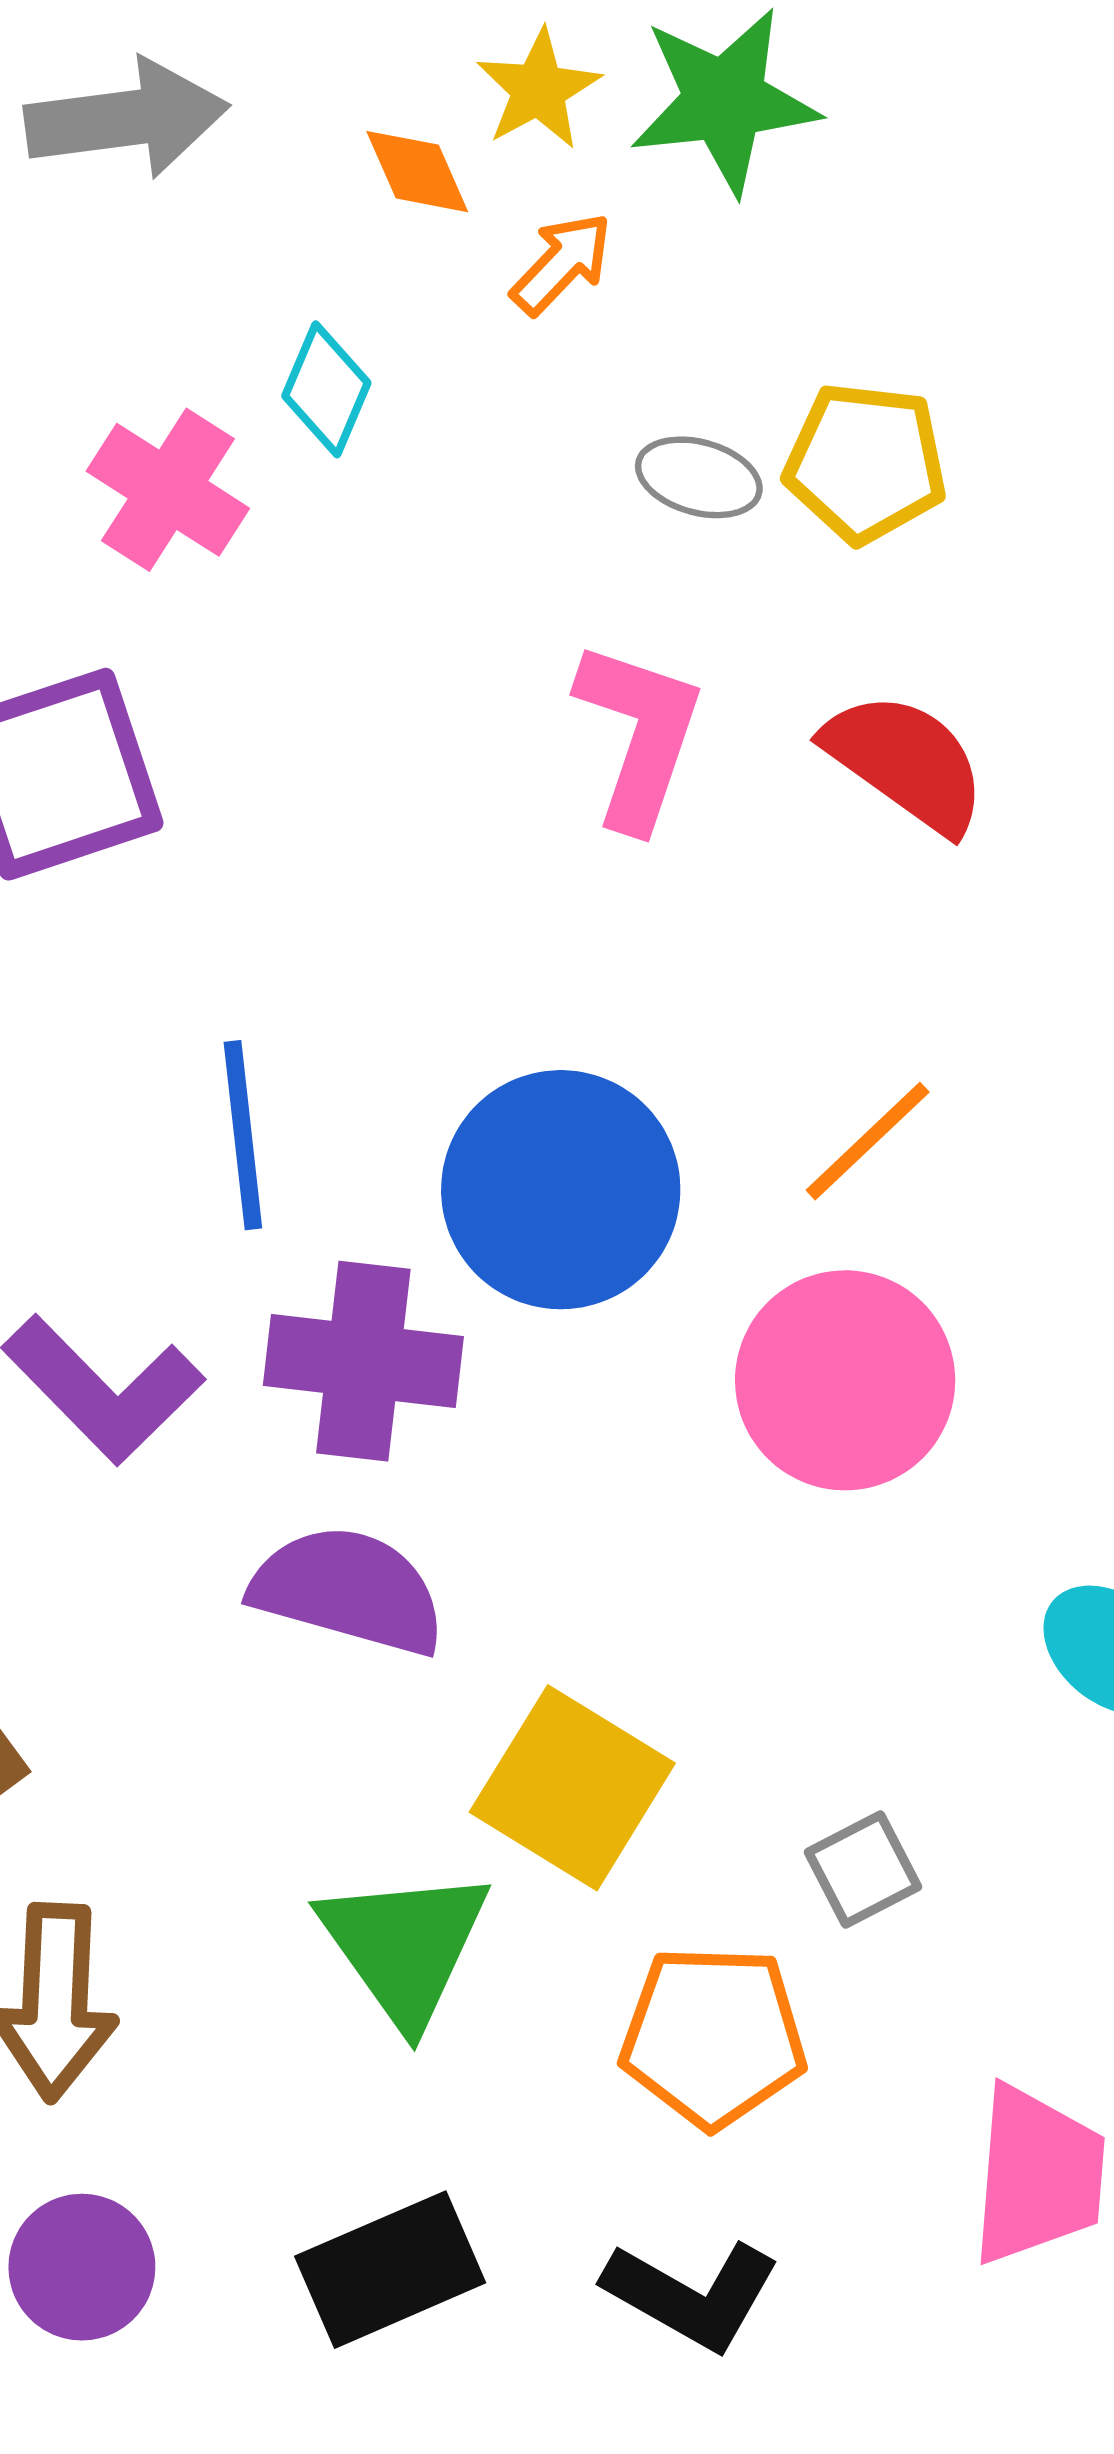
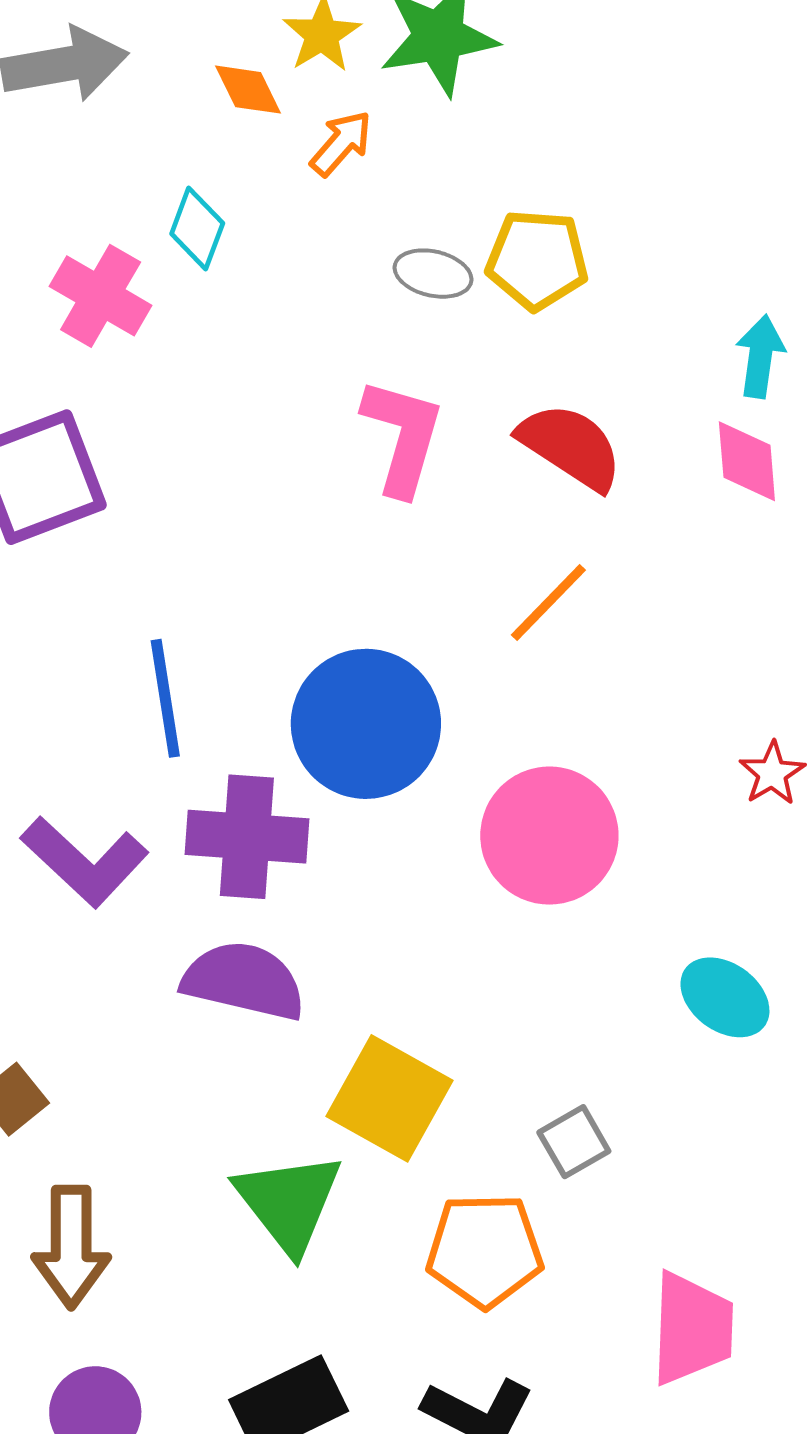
orange line: (868, 1141) -> (548, 602), moved

